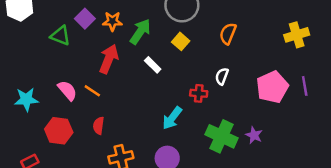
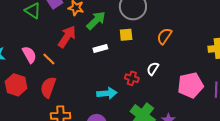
yellow square: (181, 41) -> (126, 35), turned 32
white rectangle: (153, 65) -> (100, 49), turned -72
cyan arrow: (172, 118) -> (107, 93), turned -144
red semicircle: (99, 126) -> (48, 87), size x1.5

